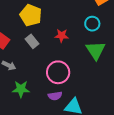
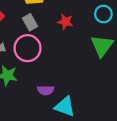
pink circle: (58, 72) -> (28, 48), moved

